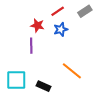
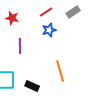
red star: (37, 25) -> (12, 18), moved
orange line: (72, 71) -> (60, 71), turned 35

